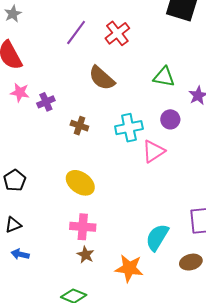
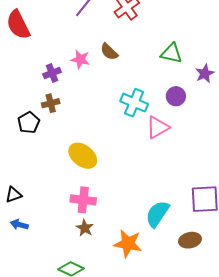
brown semicircle: (102, 78) -> (109, 52), size x0.7
pink star: (20, 92) -> (80, 59), moved
brown cross: (79, 126) -> (51, 103), moved, turned -36
cyan cross: (129, 128) -> (134, 103), turned 32
black pentagon: (15, 180) -> (29, 123), moved

